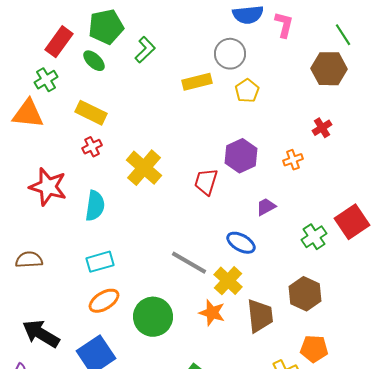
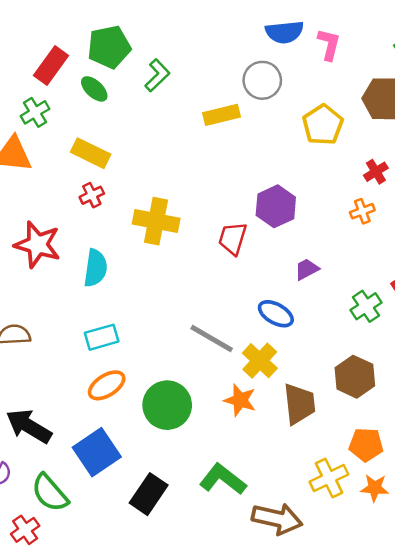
yellow pentagon: (247, 91) -> (323, 125), moved, size x1.4
orange cross: (293, 160) -> (362, 211), moved
yellow cross: (144, 168) -> (156, 221), turned -30

